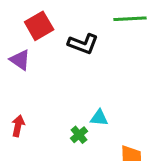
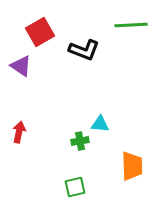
green cross: (79, 135) -> (80, 141), turned 30

